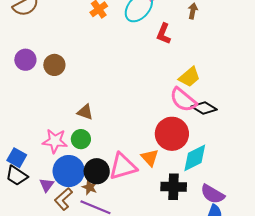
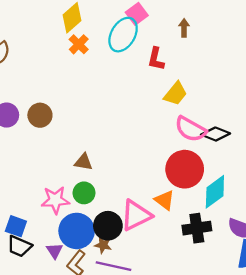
yellow trapezoid: (189, 77) -> (175, 94), moved

